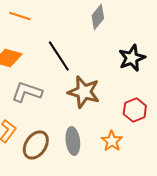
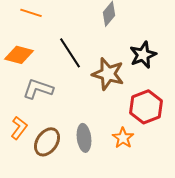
brown star: (84, 92) -> (108, 74), moved
red hexagon: (135, 110) -> (146, 107), size x1.4

